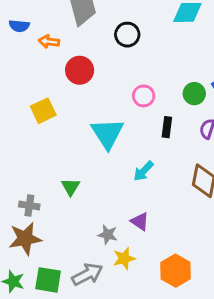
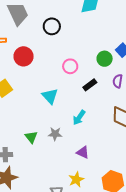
black rectangle: (167, 127) -> (90, 85), turned 56
cyan triangle: (107, 133) -> (50, 96), size x0.7
gray star: (108, 235) -> (55, 134), moved

